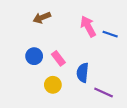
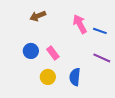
blue semicircle: (83, 73) -> (75, 77), moved
purple line: (104, 93) -> (102, 58), moved

